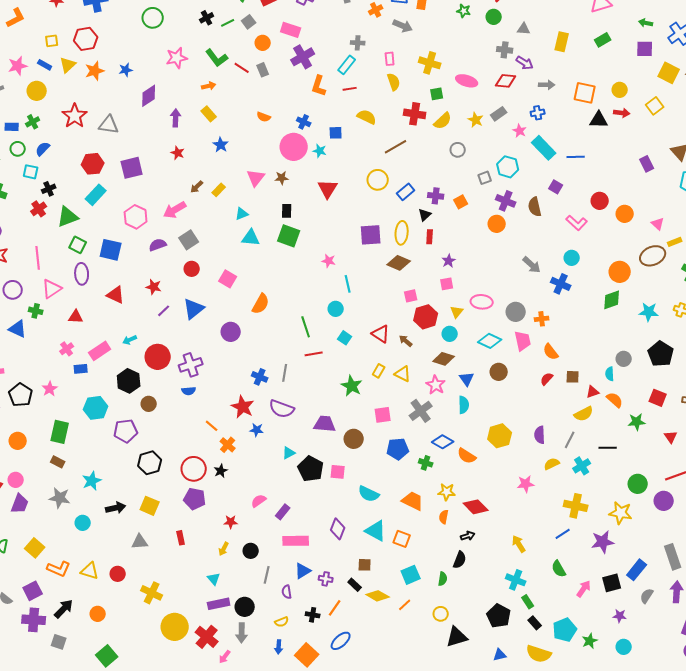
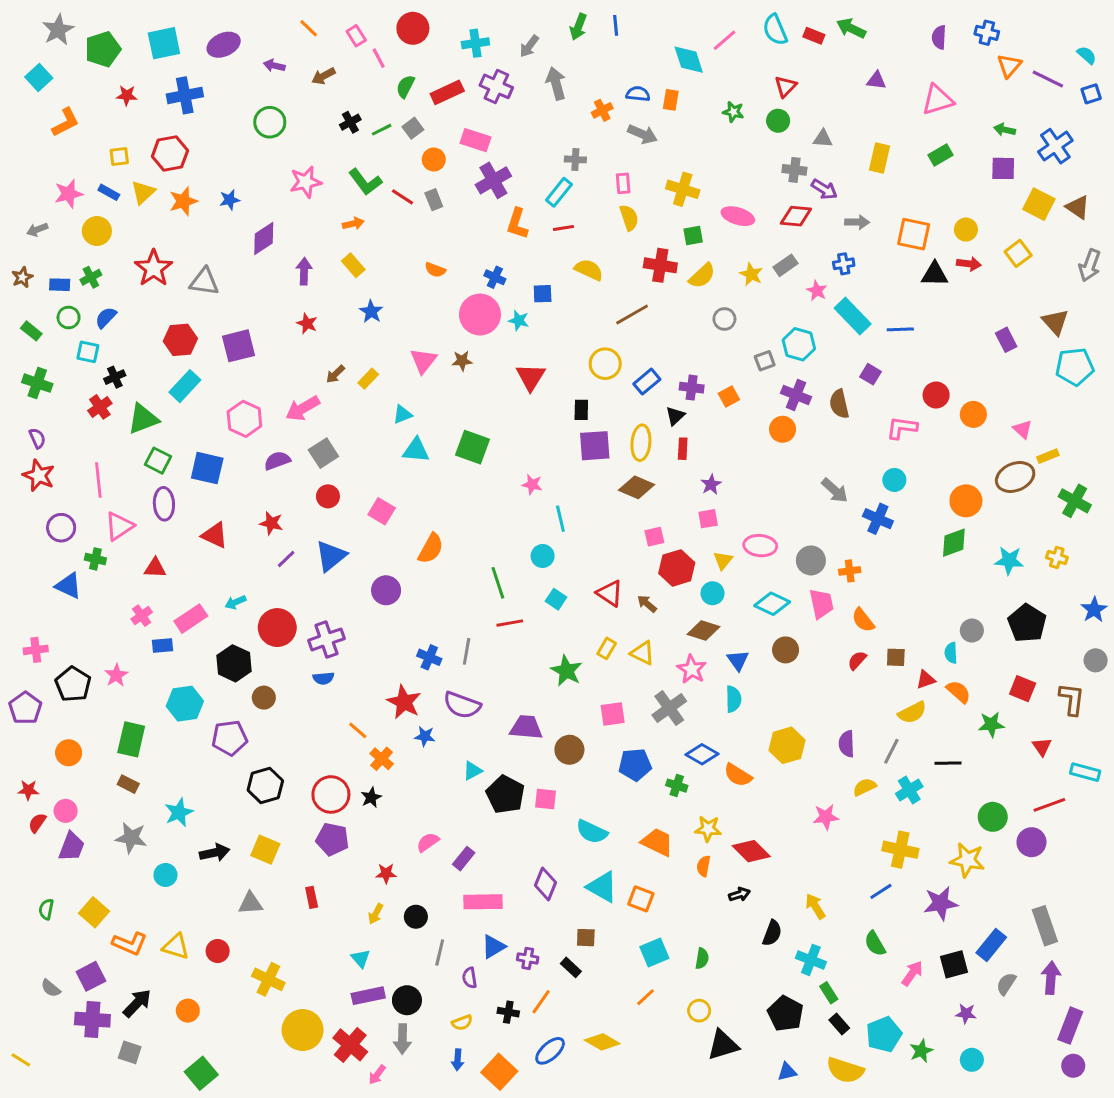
black rectangle: (287, 211) -> (581, 410), moved
pink L-shape: (577, 223) -> (902, 428), turned 145
black semicircle: (460, 560) -> (772, 933), moved
yellow diamond: (378, 596) -> (602, 1042), moved

